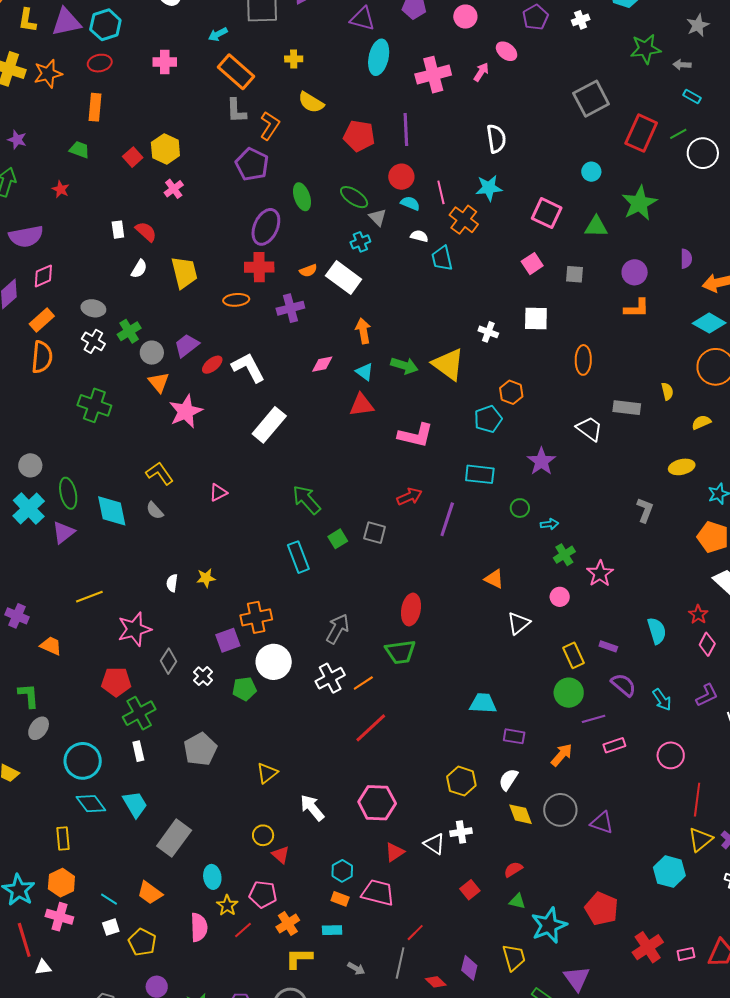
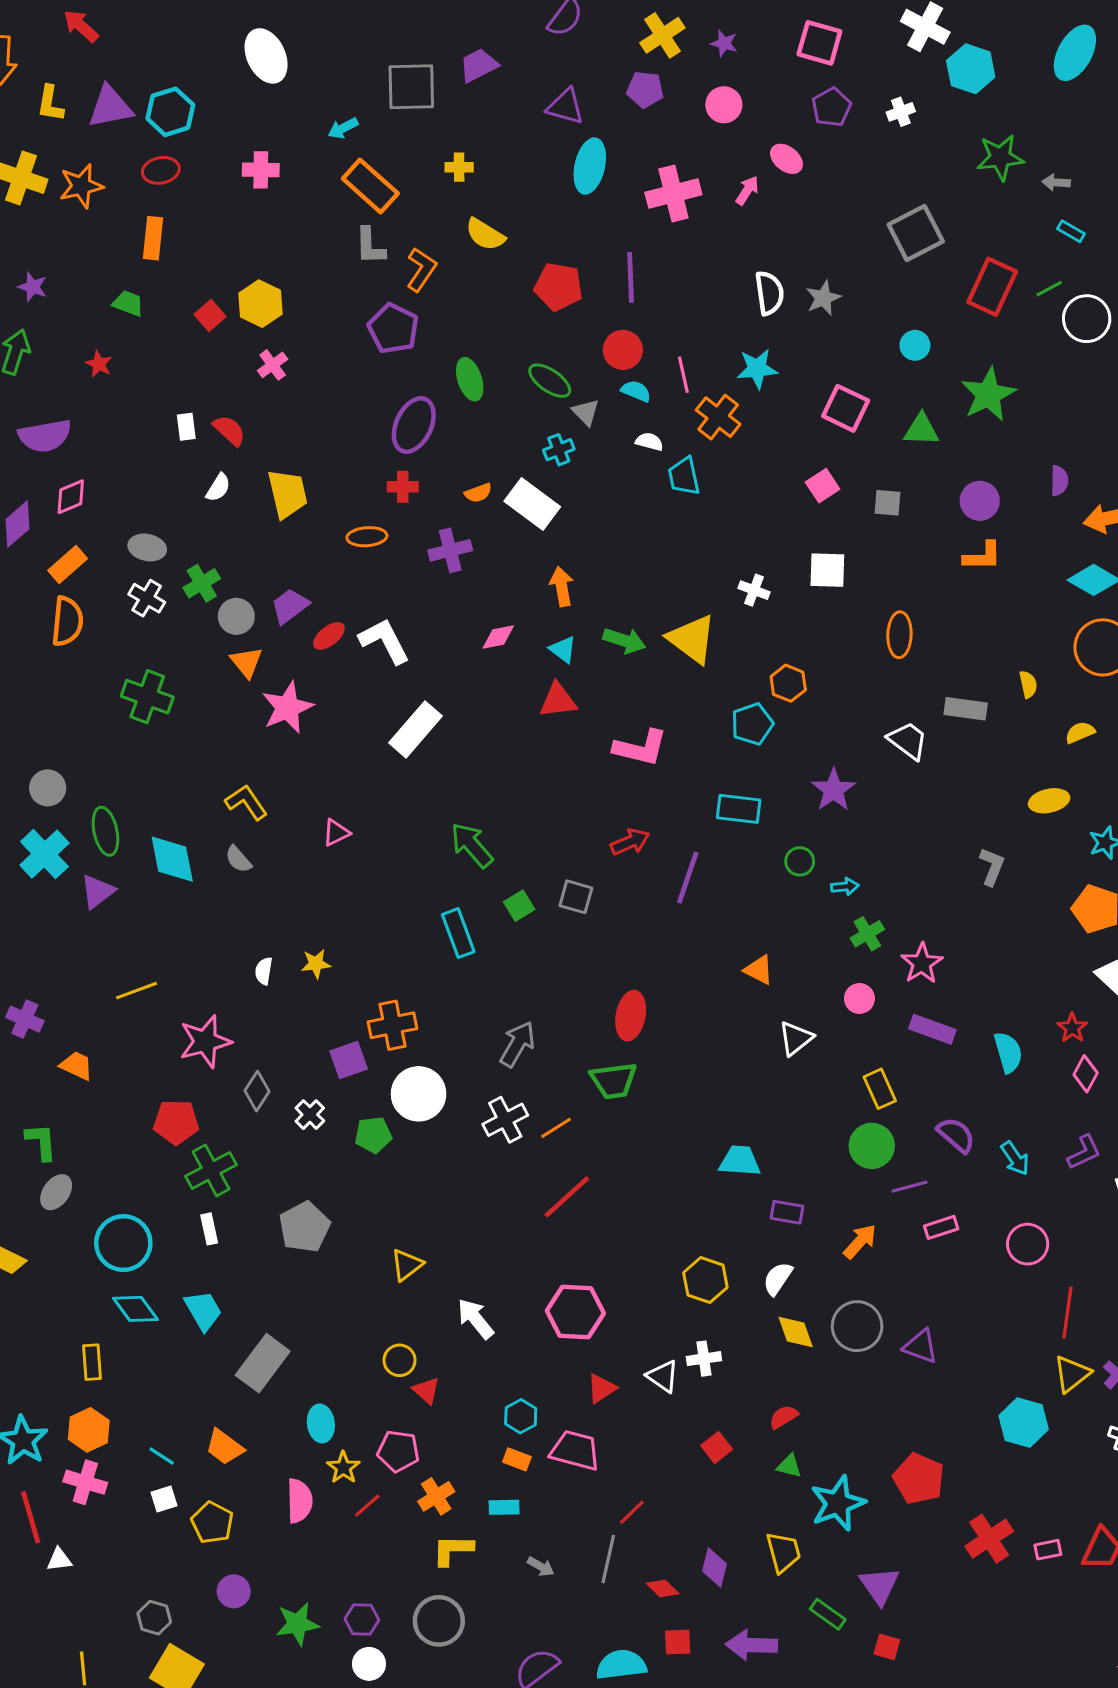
gray star: (698, 25) -> (823, 298), moved
red cross: (259, 267) -> (403, 487), size x0.7
purple rectangle: (608, 646) -> (932, 1029), moved, size x1.6

